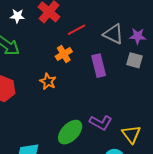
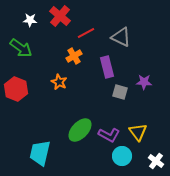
purple star: (138, 36) -> (144, 82), moved
gray square: (134, 60) -> (120, 92), moved
purple L-shape: (101, 123) -> (109, 135), moved

